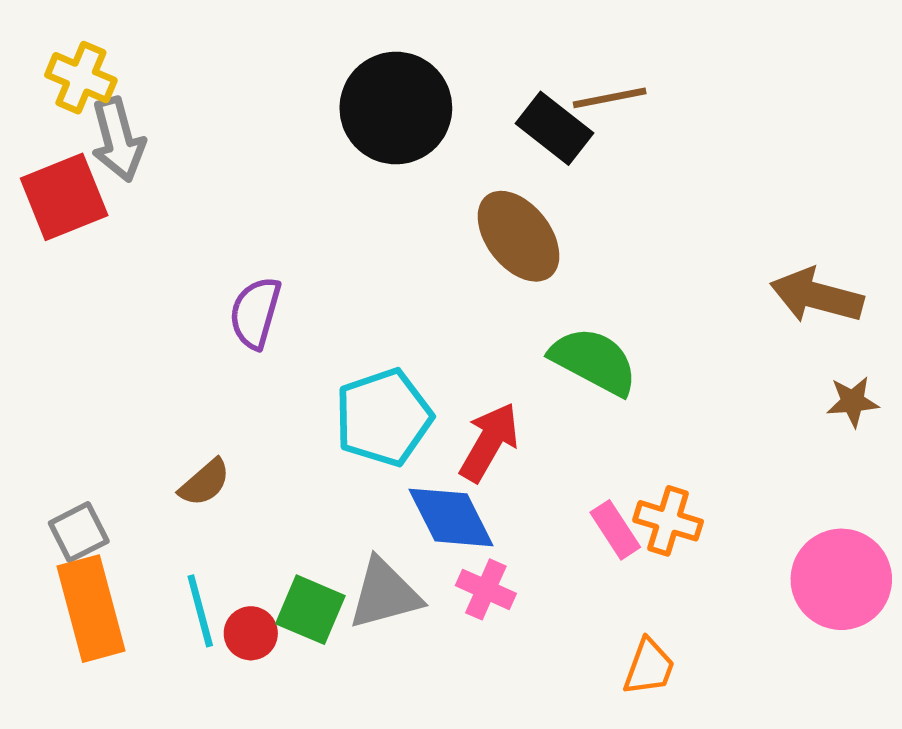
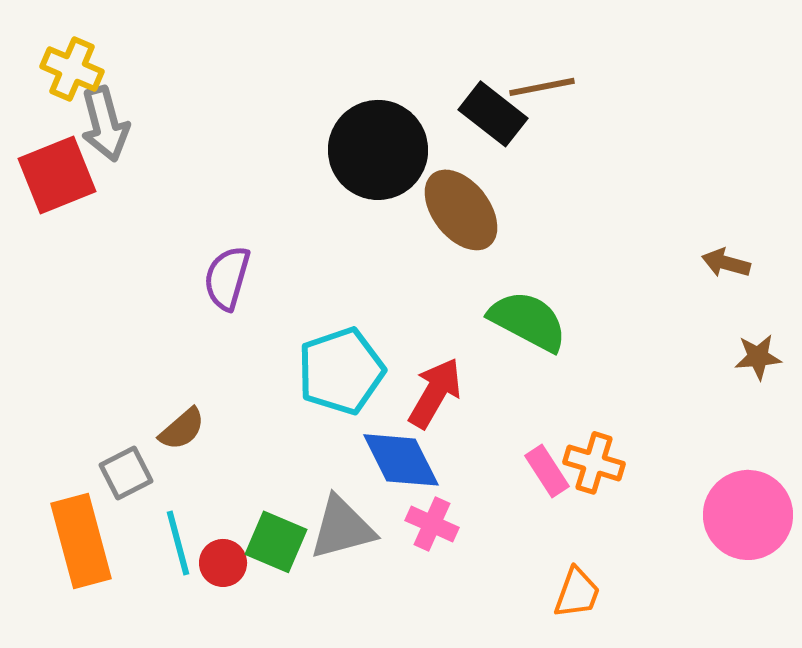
black circle: (396, 108) -> (378, 150), moved
brown arrow: (817, 296) -> (726, 263), size x0.6
gray square: (79, 532) -> (126, 473), moved

